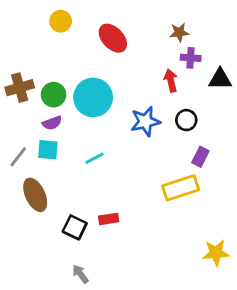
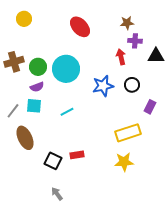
yellow circle: (61, 21) -> (24, 19), moved
purple rectangle: (200, 157) -> (150, 107), moved
yellow star: (216, 253) -> (124, 162), moved

